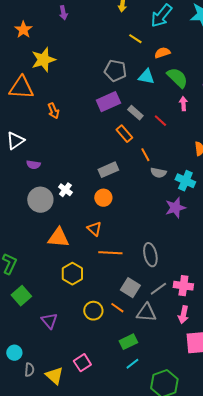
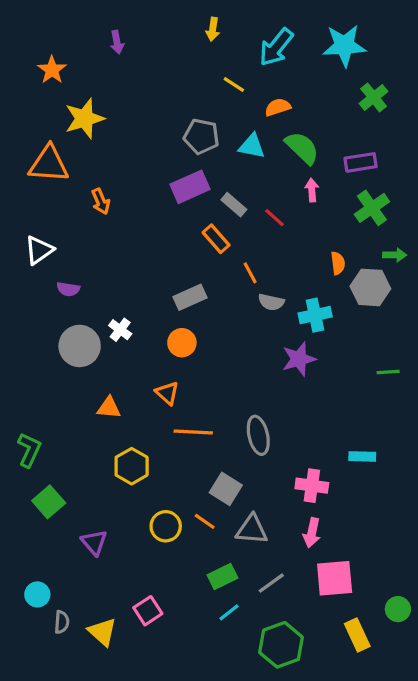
cyan cross: (185, 181) -> (315, 315), turned -36
orange triangle: (58, 238) -> (109, 408), size x0.7
gray line: (158, 289) -> (271, 583), moved

